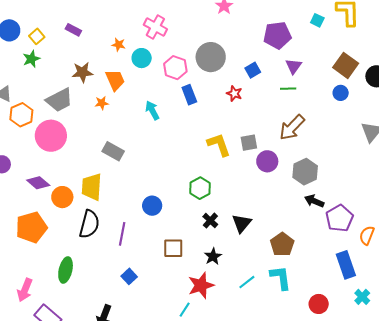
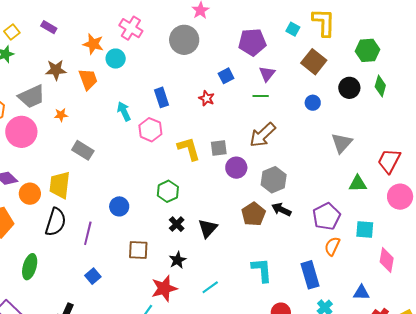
orange star: (119, 45) -> (93, 44), size x1.5
gray circle: (211, 57) -> (184, 40), moved
brown square: (346, 65) -> (314, 62), moved
pink hexagon: (175, 68) -> (150, 130), moved
orange star: (102, 103) -> (61, 115), moved
purple pentagon: (340, 218) -> (327, 216), moved
brown pentagon: (282, 244) -> (253, 214), moved
cyan L-shape: (281, 278) -> (262, 270), moved

